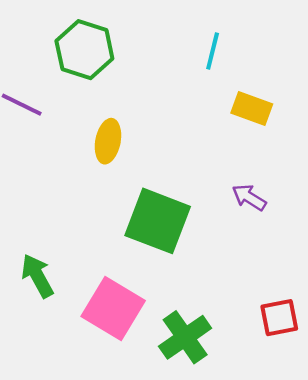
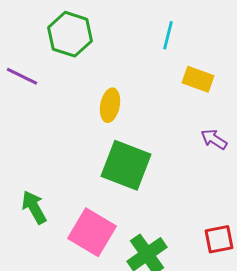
yellow ellipse: (108, 141) -> (110, 105), moved
purple arrow: (249, 197) -> (214, 139), moved

